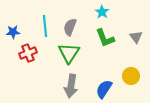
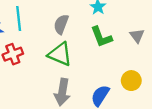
cyan line: (45, 26) -> (19, 18), moved
green triangle: (69, 53) -> (60, 54), turned -40

